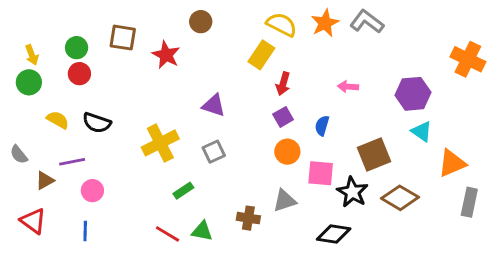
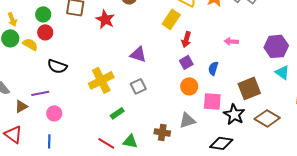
yellow semicircle: (58, 120) -> (30, 44), moved

